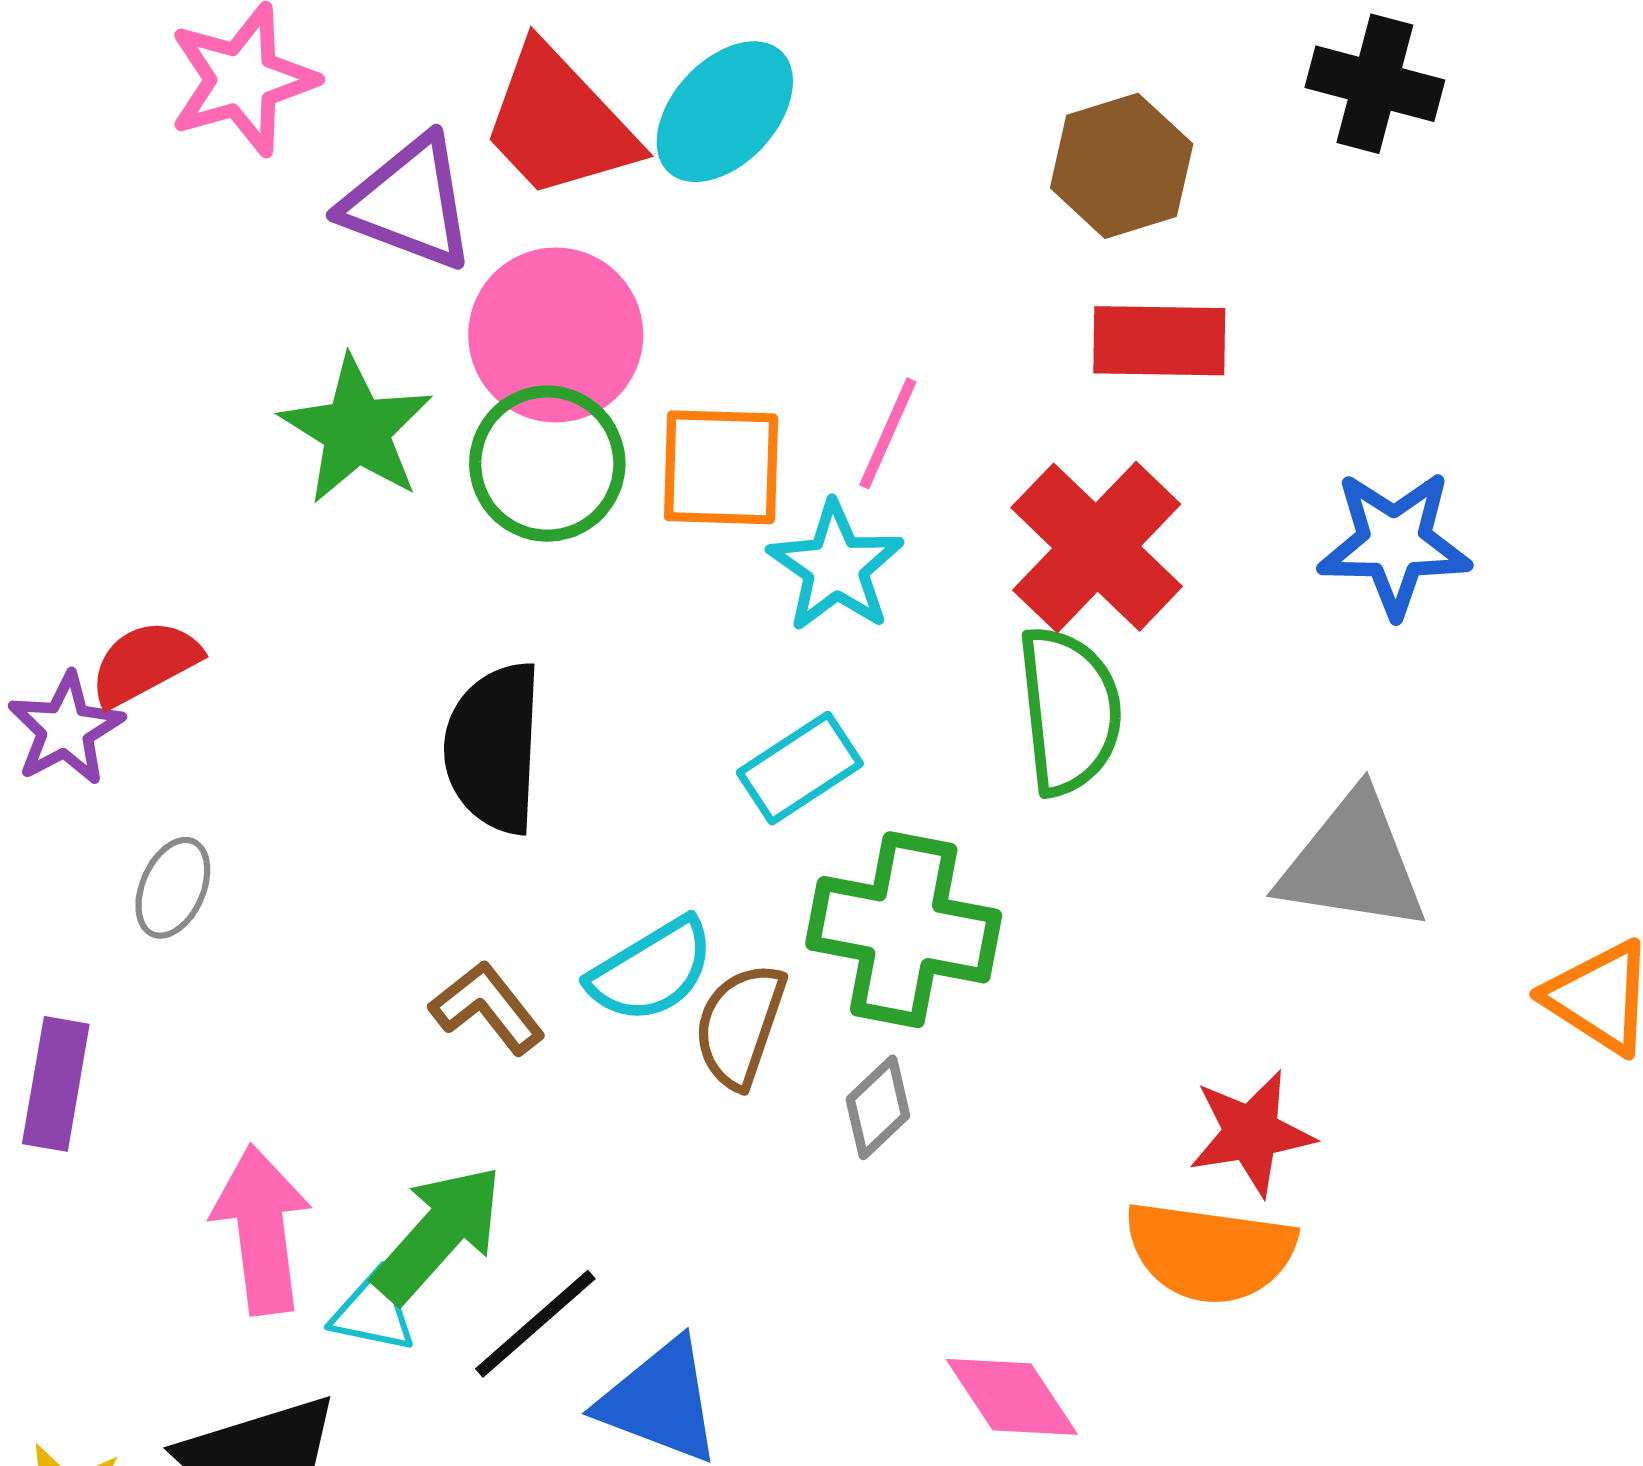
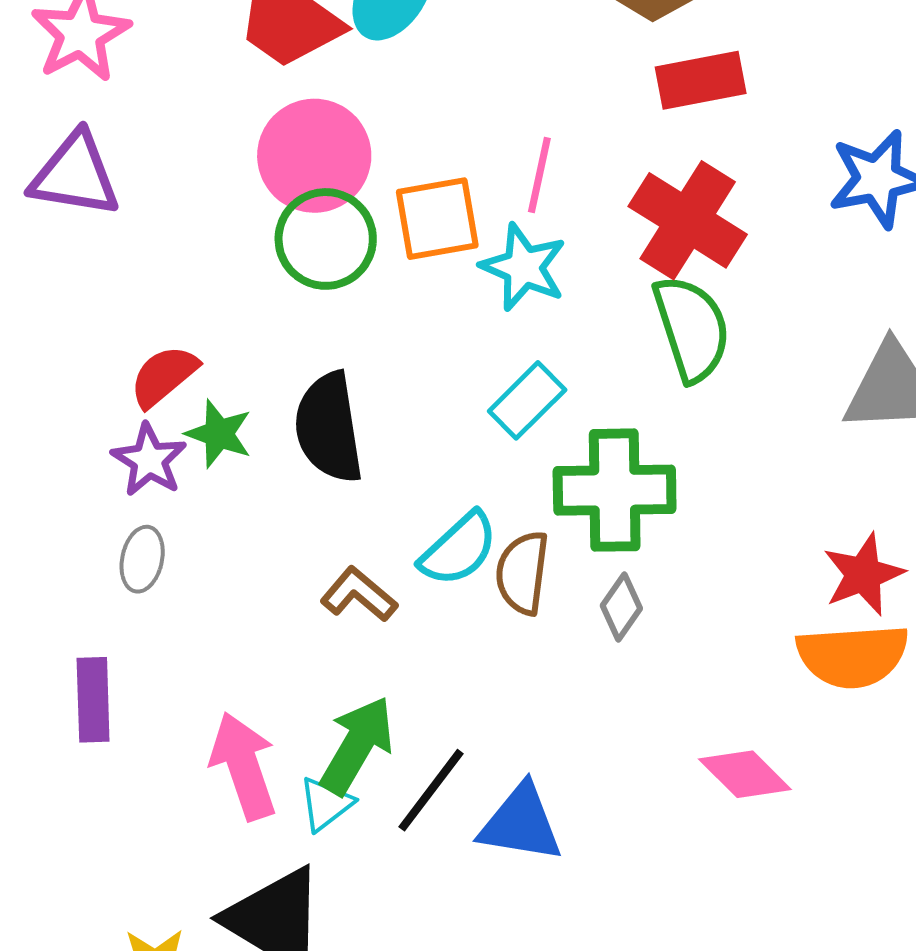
purple triangle: (409, 203) -> (75, 175), moved
green star: (356, 430) -> (219, 434), moved, size x0.7
red semicircle: (145, 663) -> (164, 376), moved
purple star: (66, 729) -> (149, 460), moved
cyan triangle: (373, 1312) -> (326, 804), turned -38

